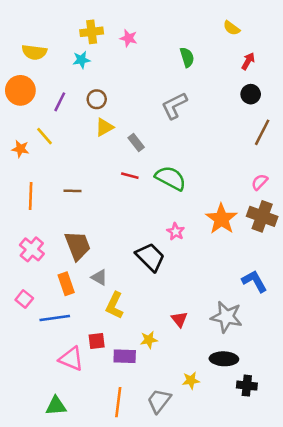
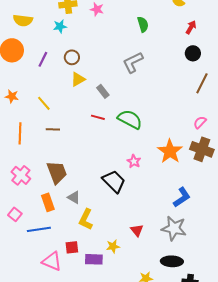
yellow line: (45, 136) -> (44, 103), moved
blue L-shape: (254, 281) -> (182, 197), moved, turned 85

